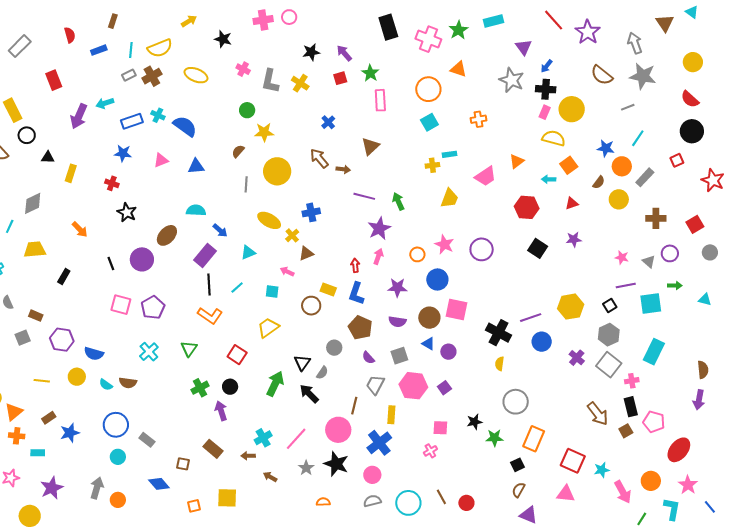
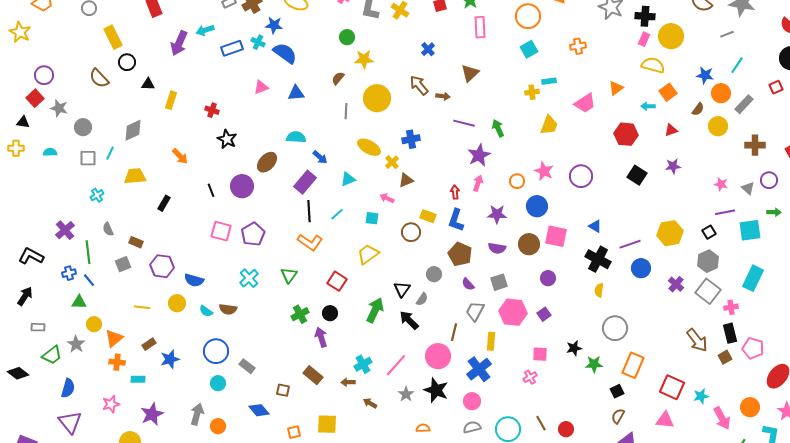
blue star: (123, 153) -> (274, 25), moved
blue triangle: (428, 344) -> (595, 226), moved

